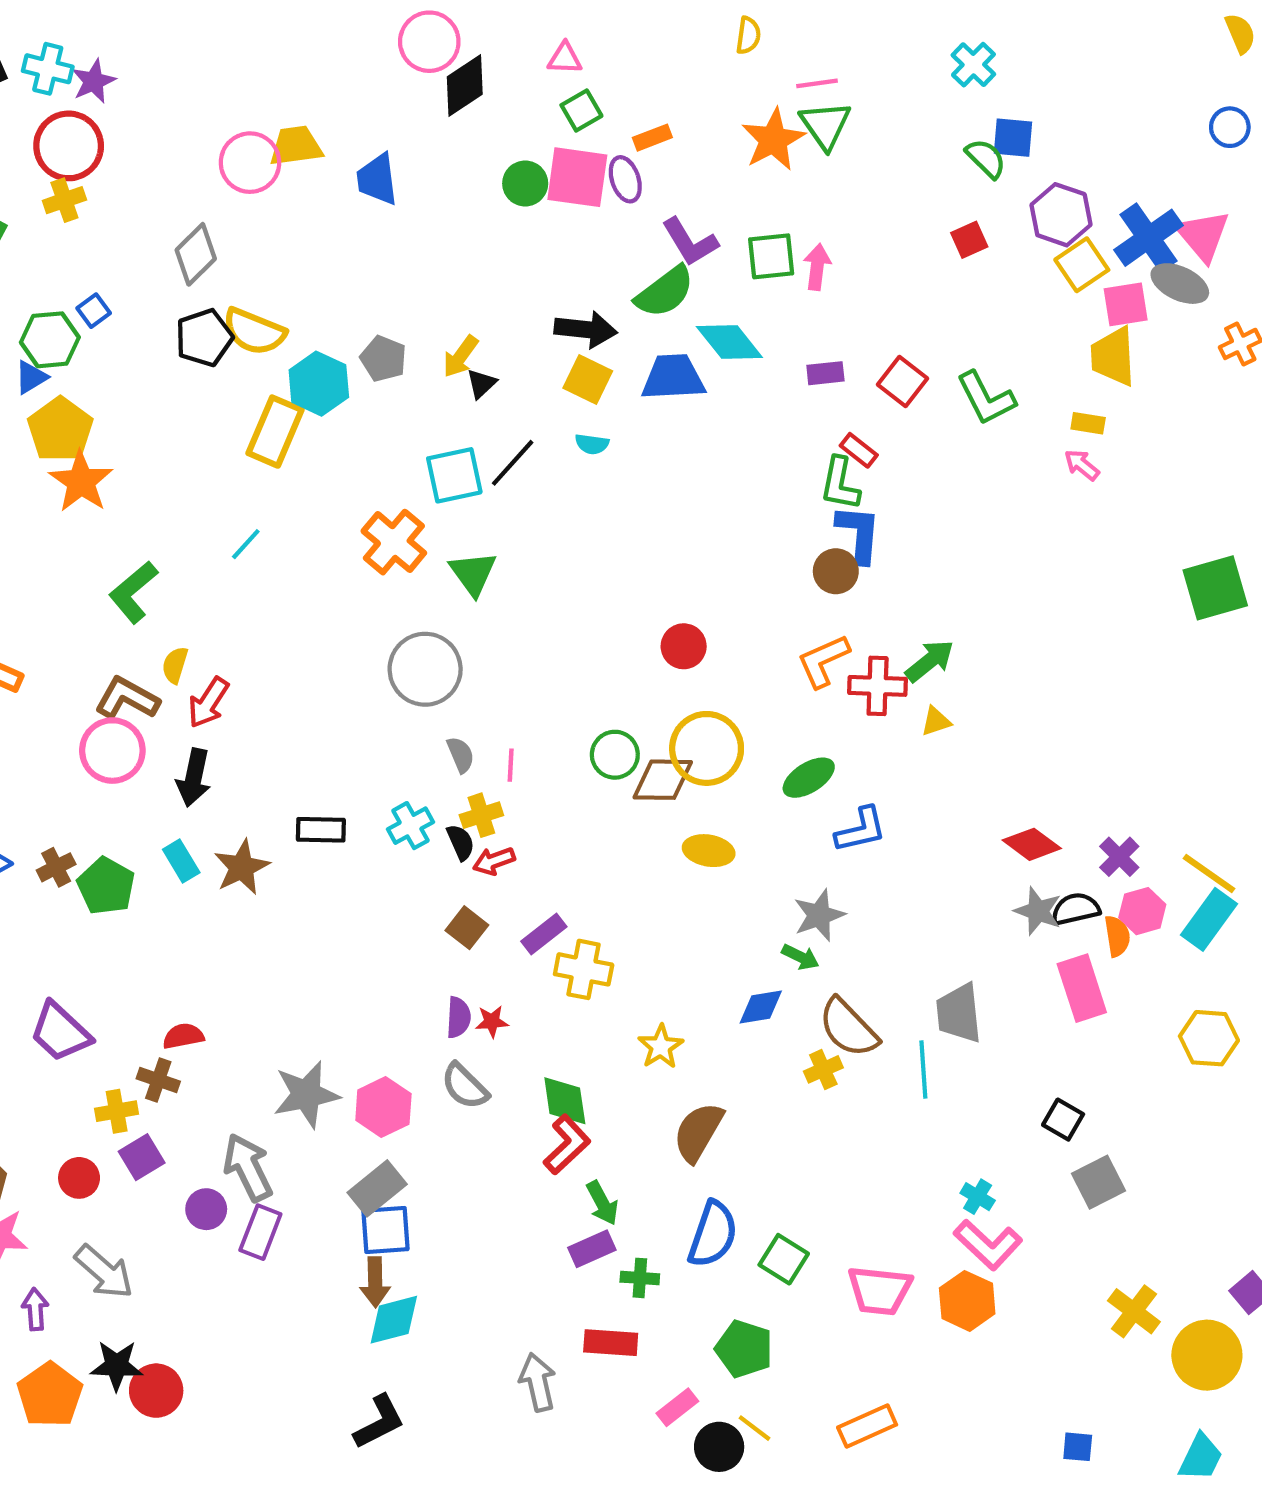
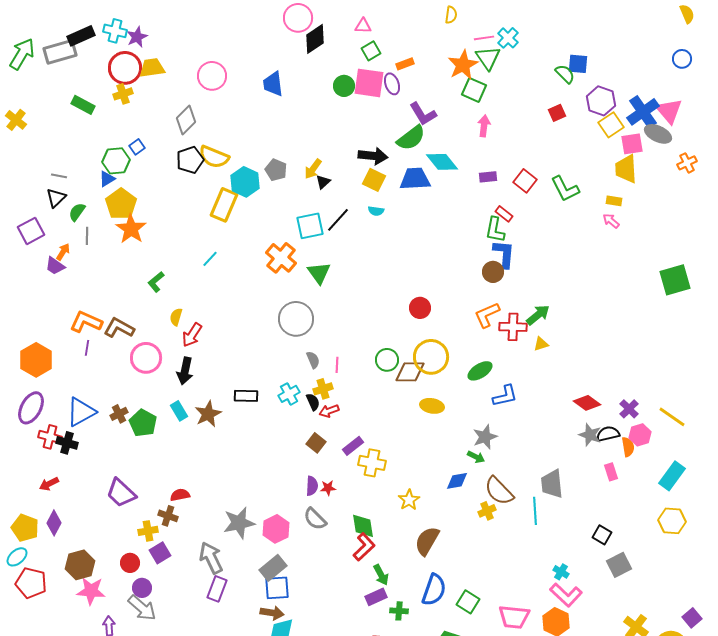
cyan cross: (973, 65) -> (508, 38), moved
yellow trapezoid: (296, 146) -> (152, 68), moved
green square: (771, 256) -> (474, 90), moved, turned 30
green L-shape: (133, 592) -> (156, 282), size x0.7
brown L-shape: (127, 698) -> (119, 328), moved
cyan rectangle: (1209, 919) -> (672, 476), moved
pink rectangle: (1082, 988) -> (611, 472), size x0.6
yellow hexagon: (1209, 1038) -> (672, 521), moved
purple circle: (206, 1209) -> (142, 588), moved
brown arrow: (375, 1282) -> (272, 613), turned -80

